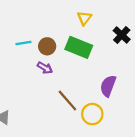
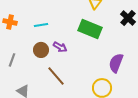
brown circle: (47, 46) -> (41, 50), moved
brown line: (67, 101) -> (56, 76), moved

